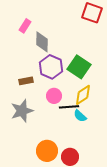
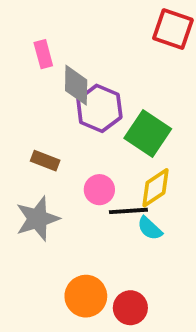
pink rectangle: (25, 26) -> (43, 54), turned -48
purple hexagon: (51, 67) -> (99, 108), moved
brown rectangle: (26, 81) -> (45, 161), turned 32

